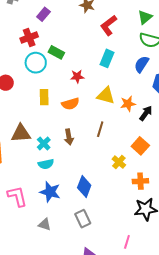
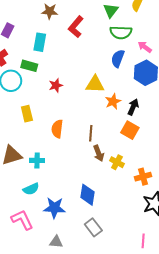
cyan rectangle: (107, 58) -> (40, 42), moved
yellow triangle: (106, 96) -> (95, 84), moved
orange semicircle: (70, 104) -> (57, 129), moved, turned 126
brown arrow: (69, 137) -> (99, 153), moved
cyan cross: (44, 144) -> (37, 160), turned -32
orange square: (140, 146) -> (130, 130), moved
cyan semicircle: (46, 164) -> (31, 189), moved

